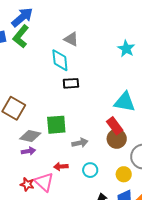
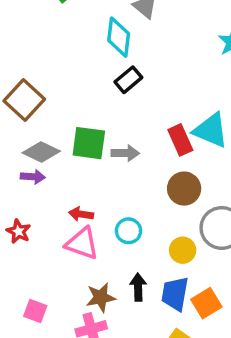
black rectangle: (71, 83) -> (128, 80), turned -49
red rectangle: (115, 126) -> (180, 140), moved
gray arrow: (80, 143) -> (125, 153), moved
pink triangle: (44, 182) -> (82, 243), moved, turned -35

